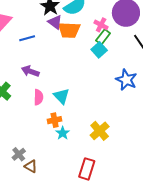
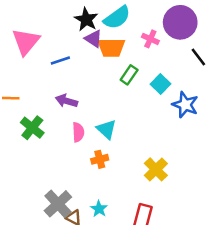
green rectangle: (103, 37) -> (129, 75), moved
cyan square: (99, 50) -> (161, 84), moved
cyan star: (63, 133) -> (99, 209), moved
gray cross: (19, 154) -> (58, 204), size x1.6

